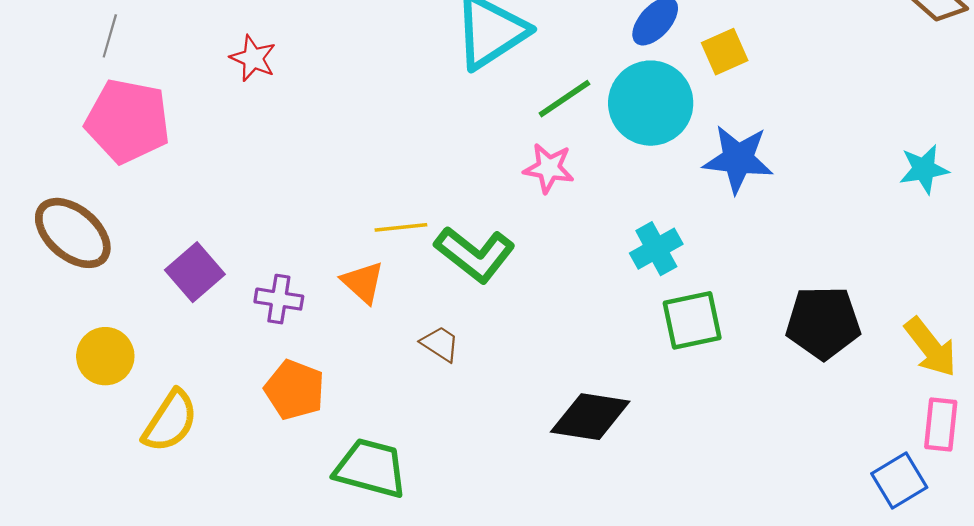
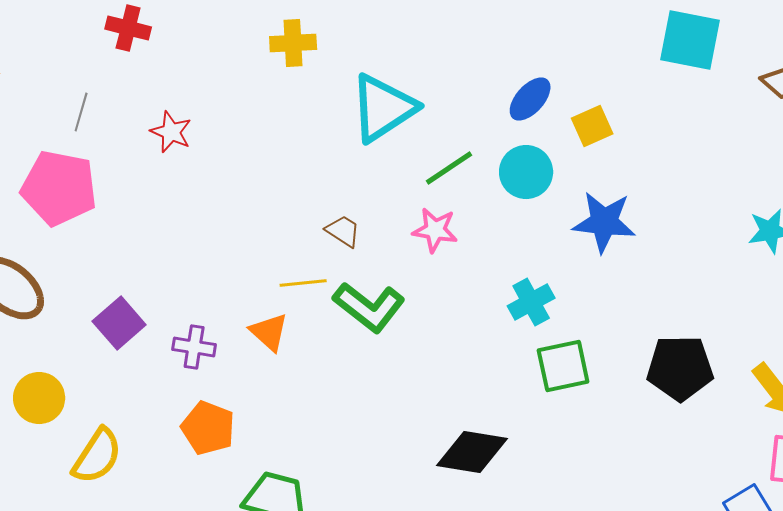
gray line: (110, 36) -> (81, 112), moved
cyan circle: (651, 103) -> (526, 172), size x0.7
brown trapezoid: (440, 344) -> (343, 231), moved

